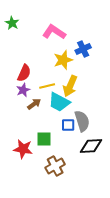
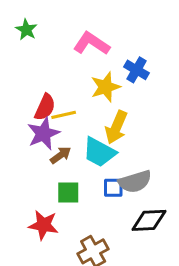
blue cross: (83, 49) -> (136, 70), turned -35
yellow line: (47, 86) -> (64, 115), moved
purple star: (23, 90) -> (43, 134), size x1.5
gray semicircle: (82, 121) -> (135, 182), turned 90
green square: (44, 139) -> (68, 192), moved

